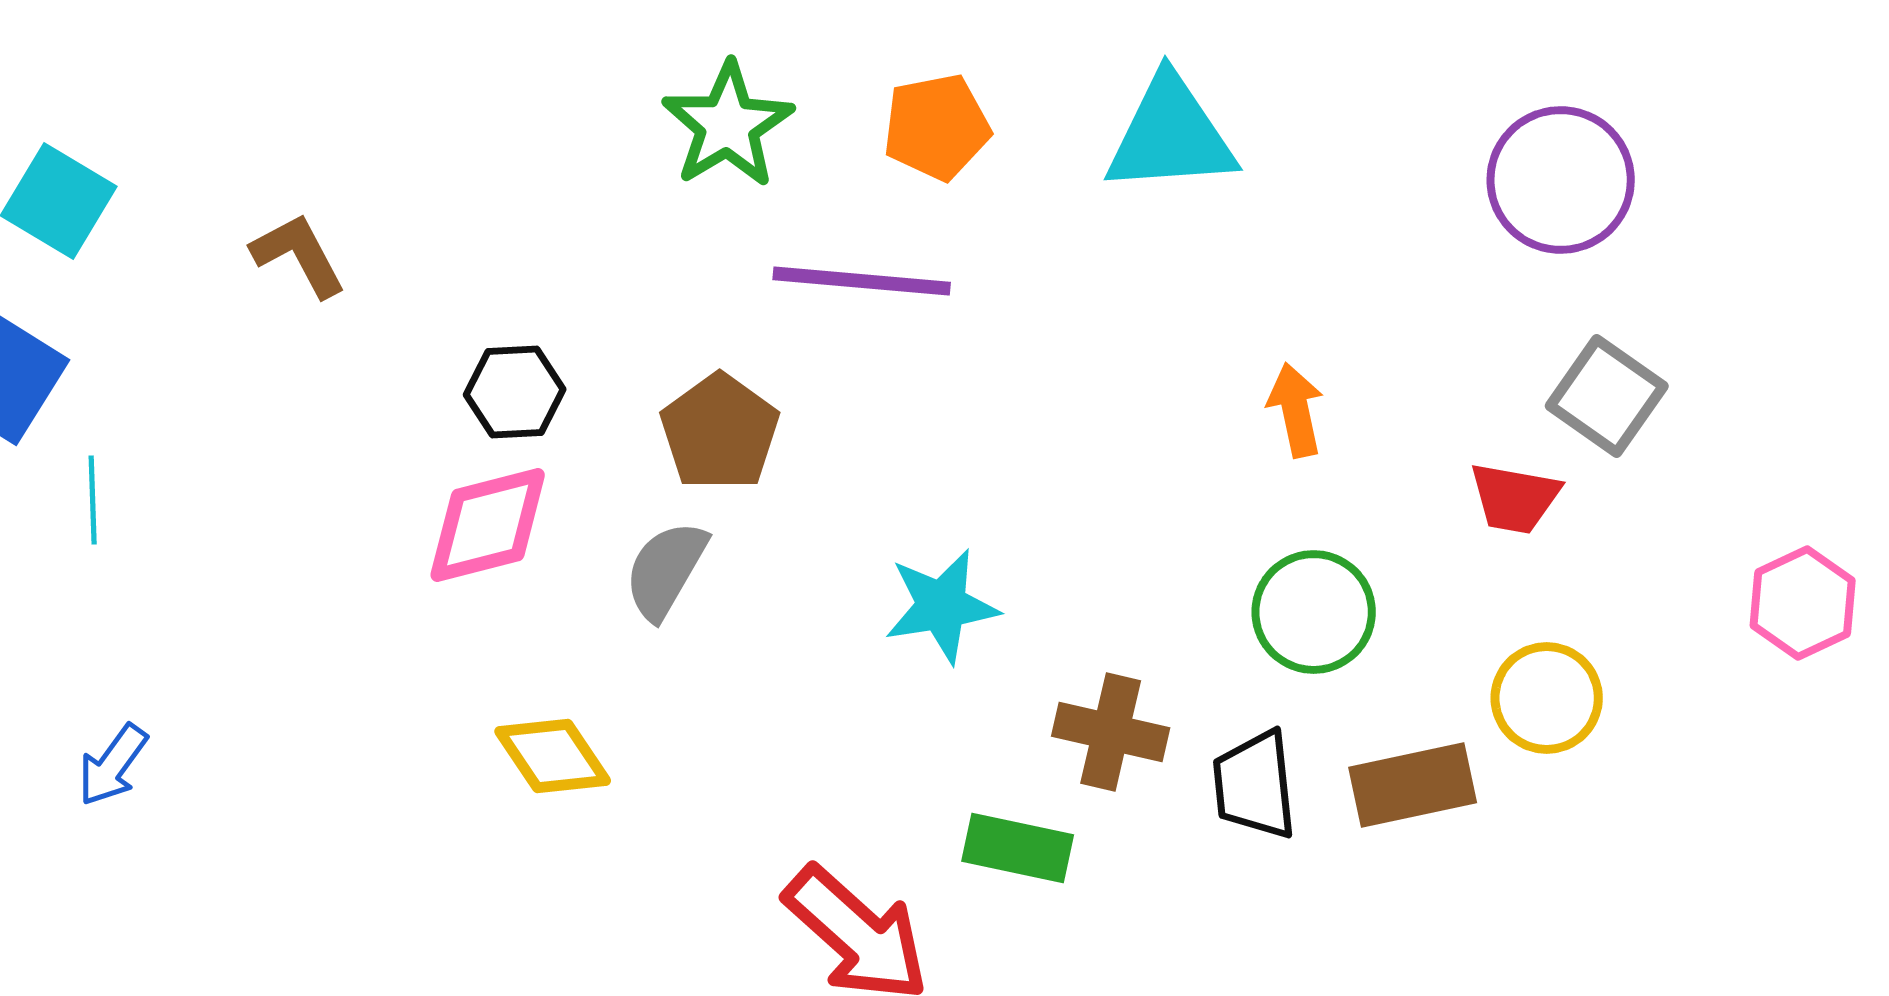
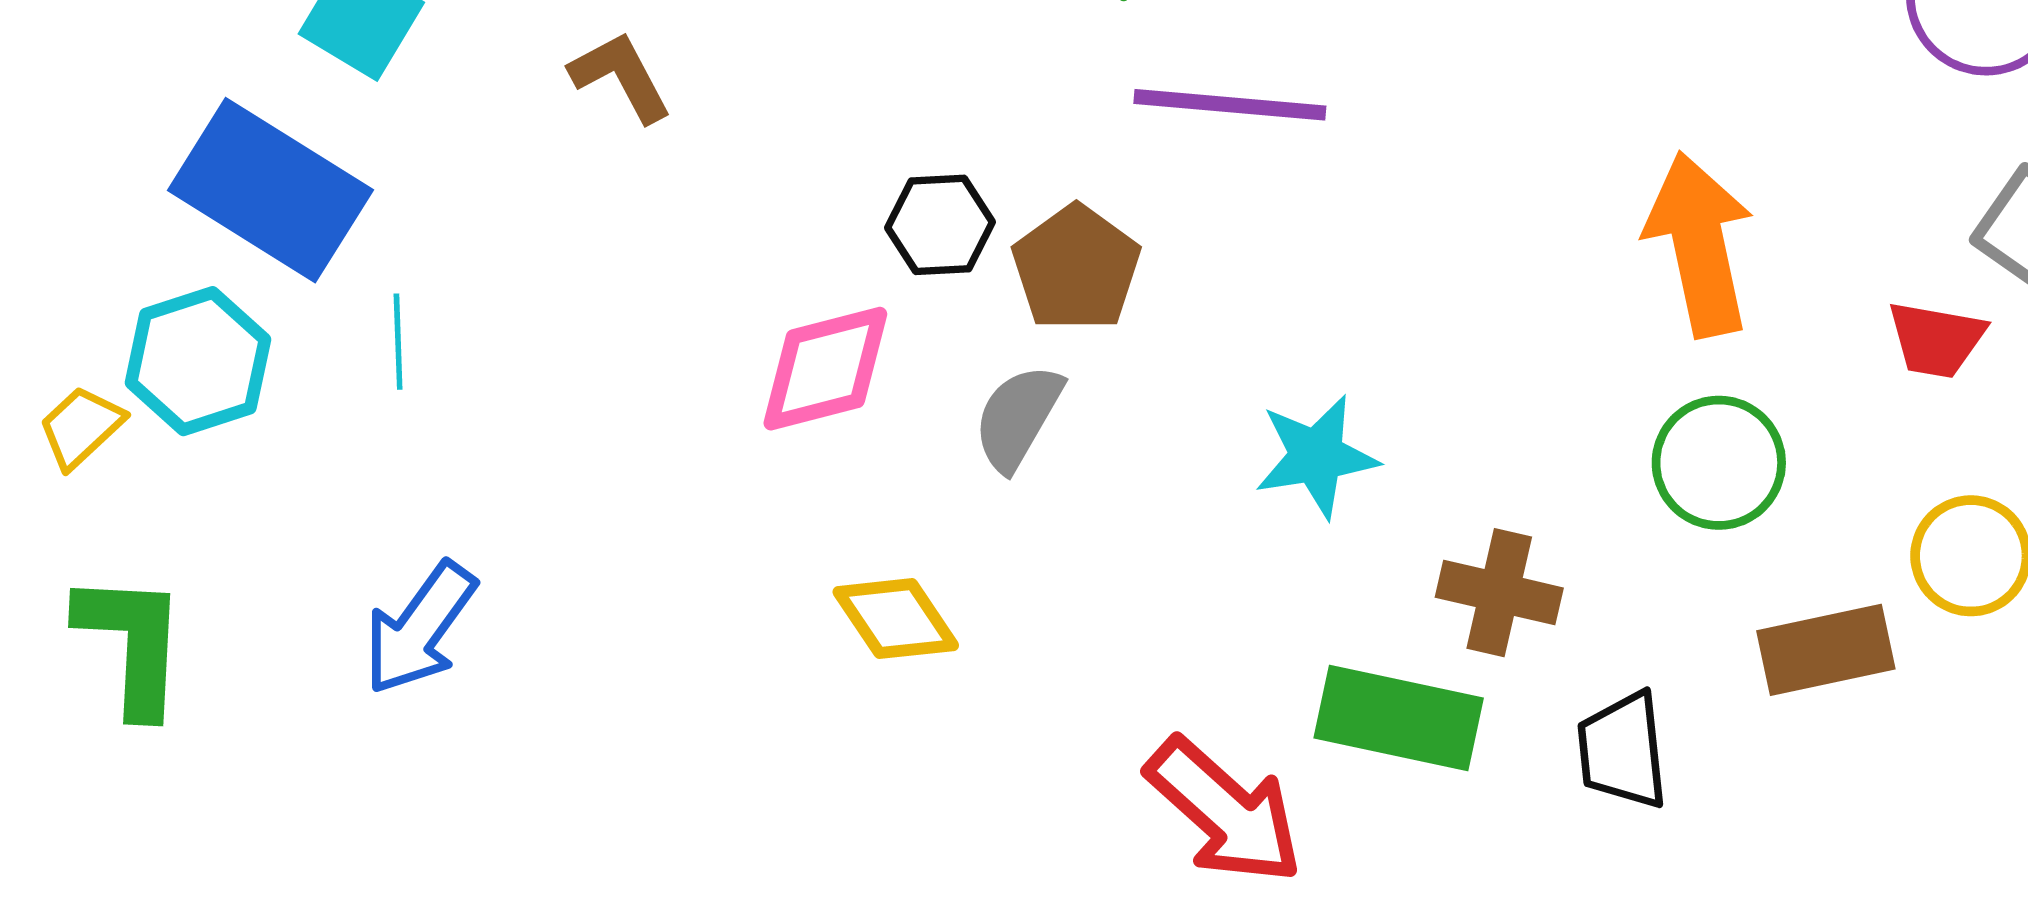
black hexagon: (515, 392) -> (940, 225), moved
orange arrow: (1296, 410) -> (1699, 244), size x1.8
blue arrow: (113, 765) -> (420, 628), size x1.5
black trapezoid: (1255, 785) -> (1623, 750), moved
green rectangle: (1018, 848) -> (1399, 718), size x1.4

